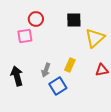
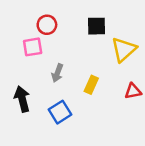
gray arrow: (46, 70) -> (57, 73), moved
blue square: (58, 86) -> (60, 112), moved

